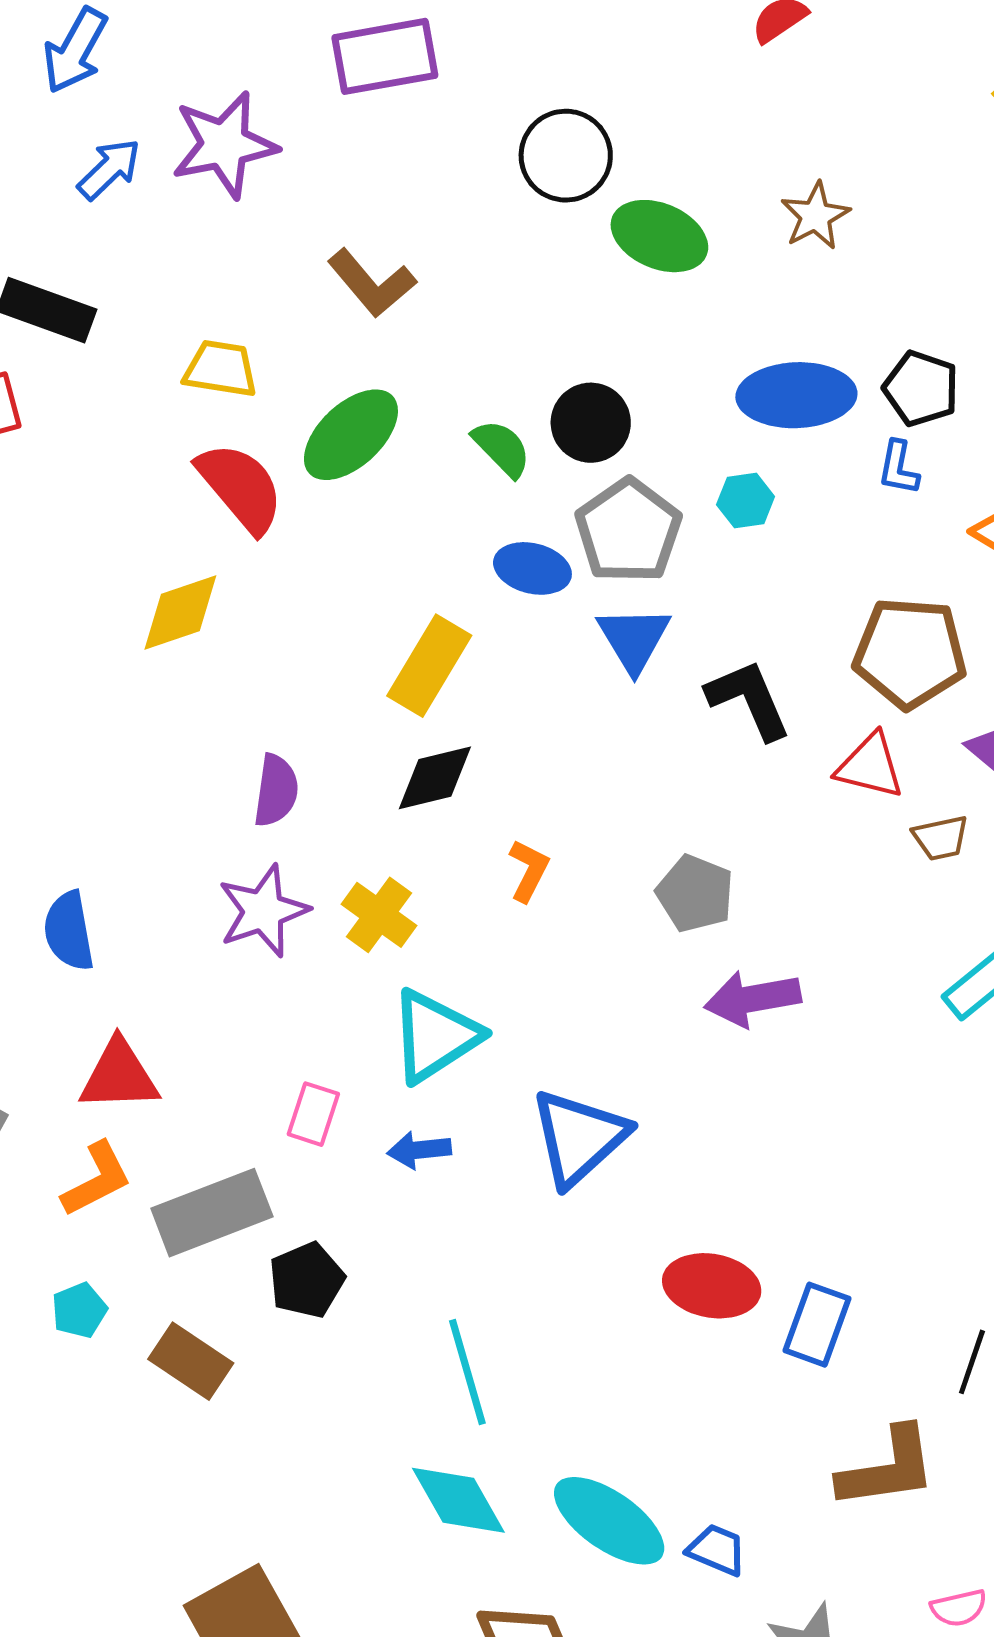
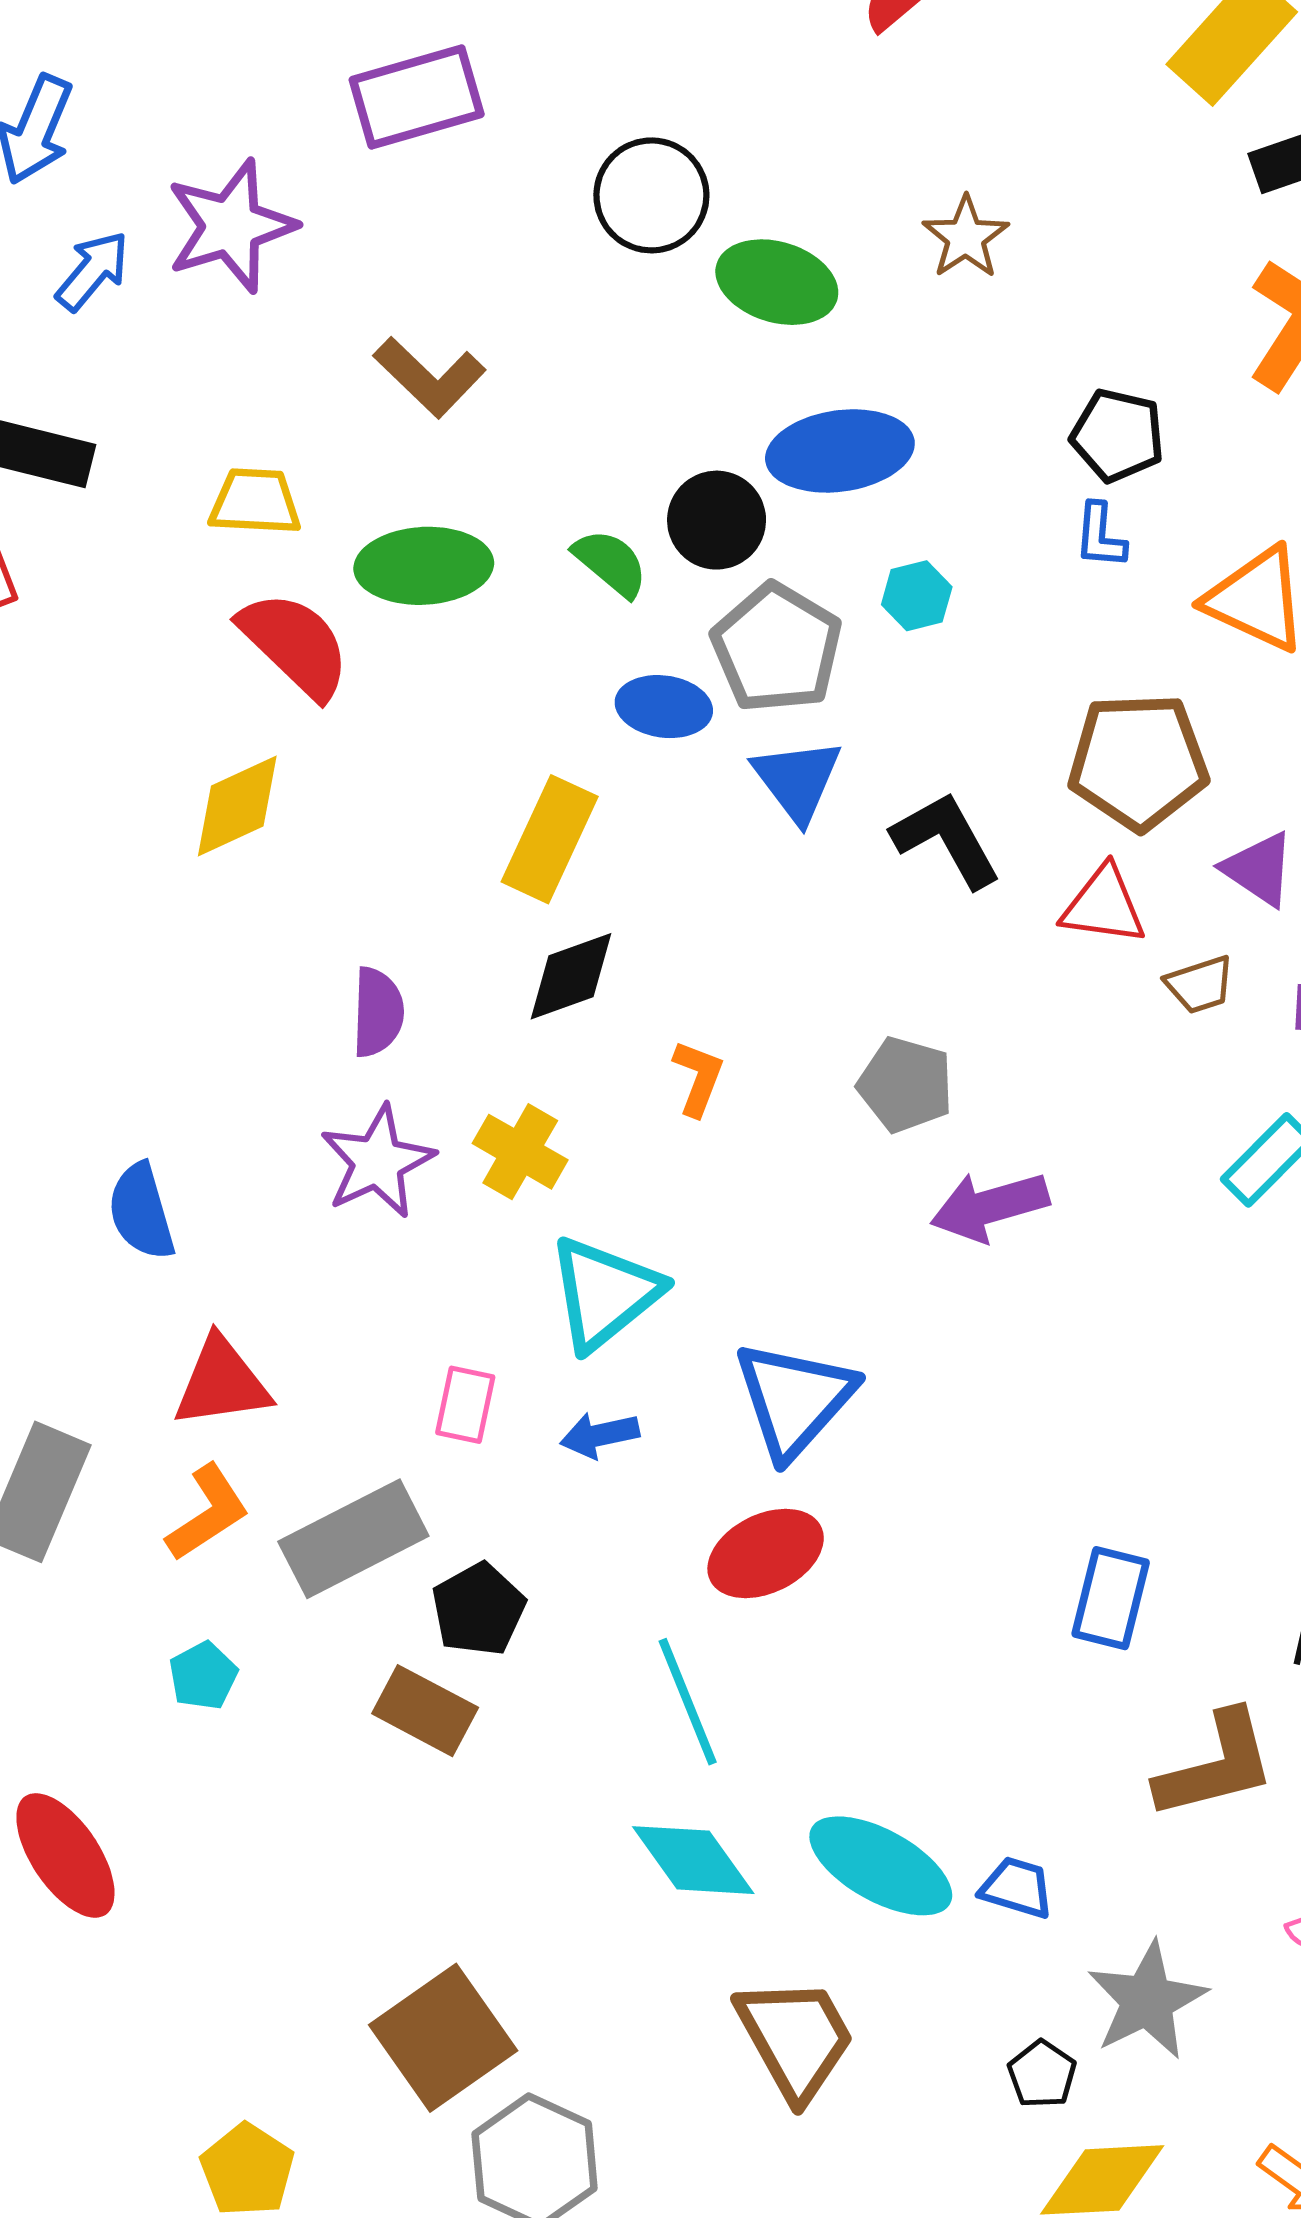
blue ellipse: (796, 395) -> (840, 451), moved
green ellipse: (351, 435) -> (424, 566), turned 46
red ellipse: (712, 1286) -> (766, 1553), moved, turned -30
brown rectangle: (191, 1361) -> (425, 1711), moved

